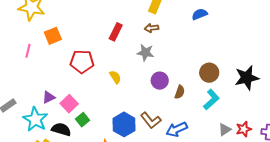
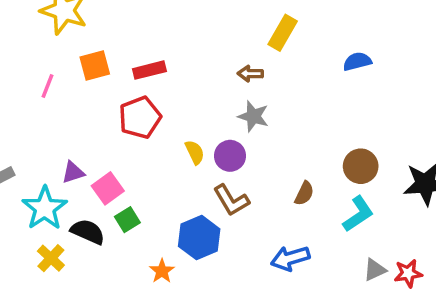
brown arrow: (152, 28) -> (250, 74), moved
red rectangle: (116, 32) -> (149, 70), moved, turned 42
red pentagon: (82, 62) -> (140, 117), turned -30
purple circle: (160, 81) -> (230, 156), moved
brown L-shape: (151, 120) -> (231, 200), moved

